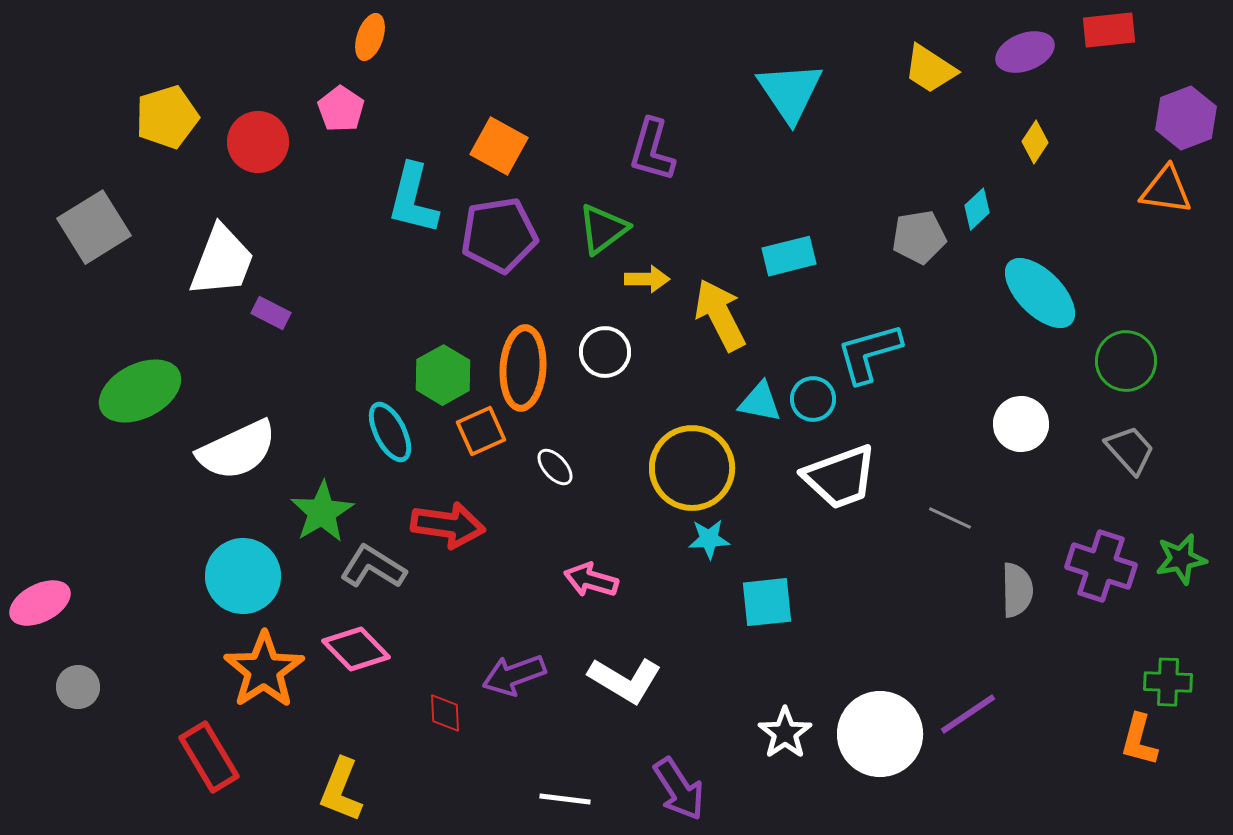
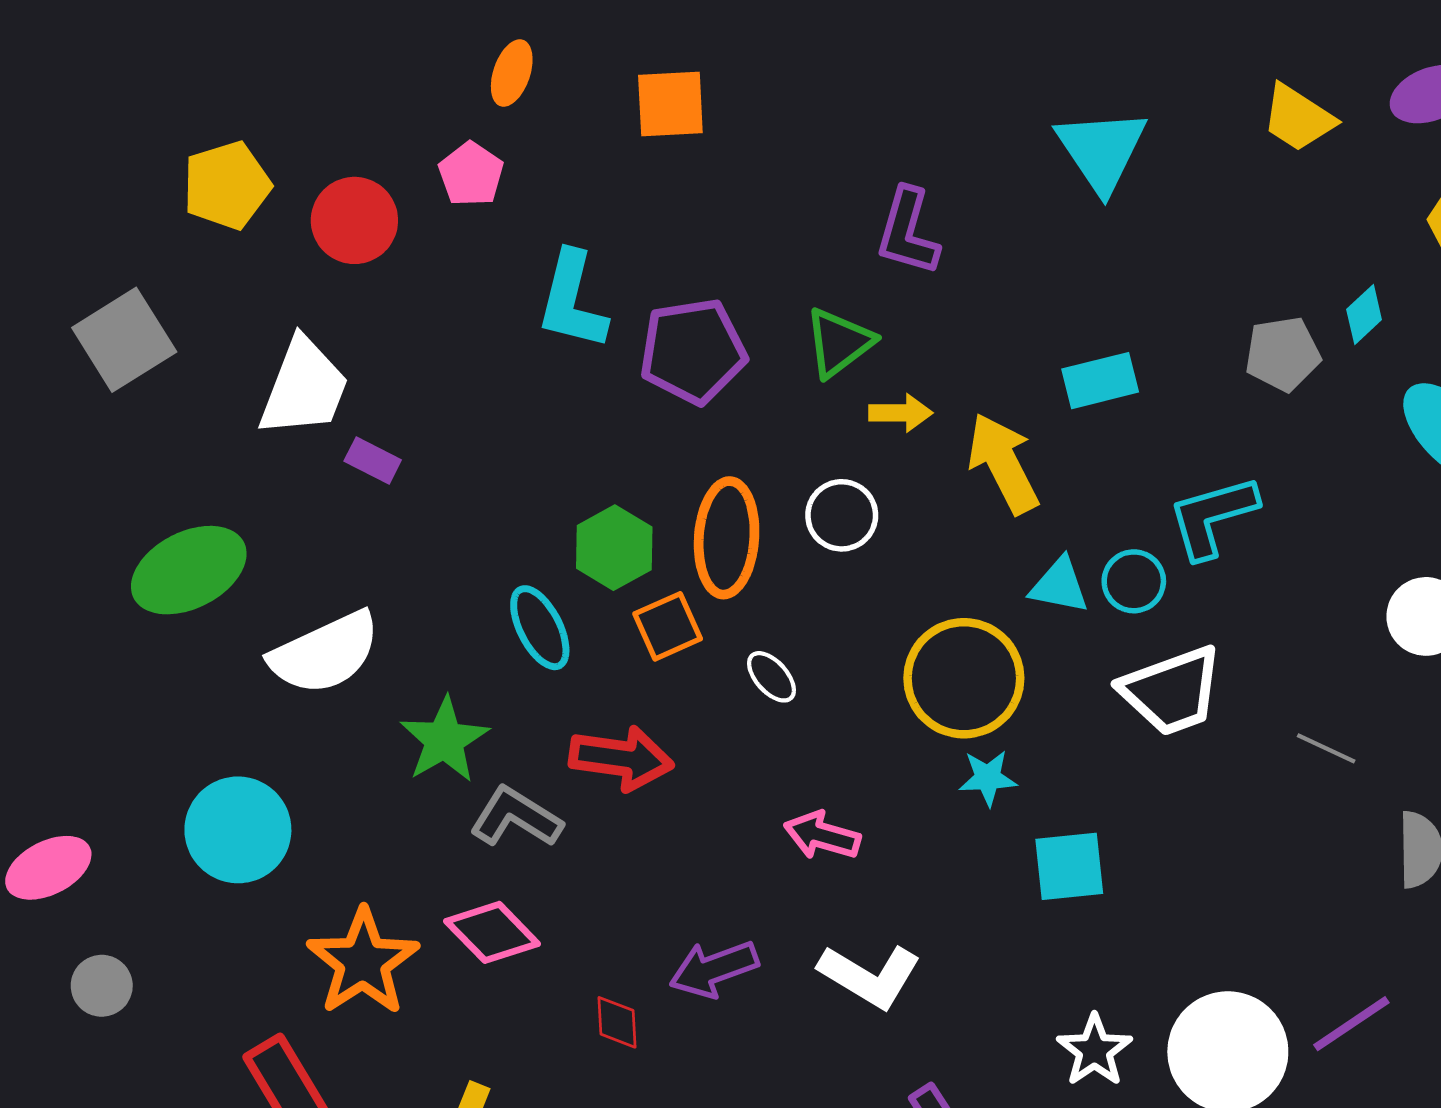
orange square: (499, 146) -> (670, 104), moved, turned -32
cyan circle: (243, 576) -> (238, 830), moved

